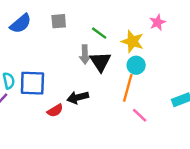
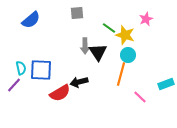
gray square: (59, 21) -> (77, 13), moved
green line: (99, 33) -> (109, 28), moved
red semicircle: (55, 110) -> (60, 93), size x1.5
pink line: (140, 115) -> (140, 97), moved

